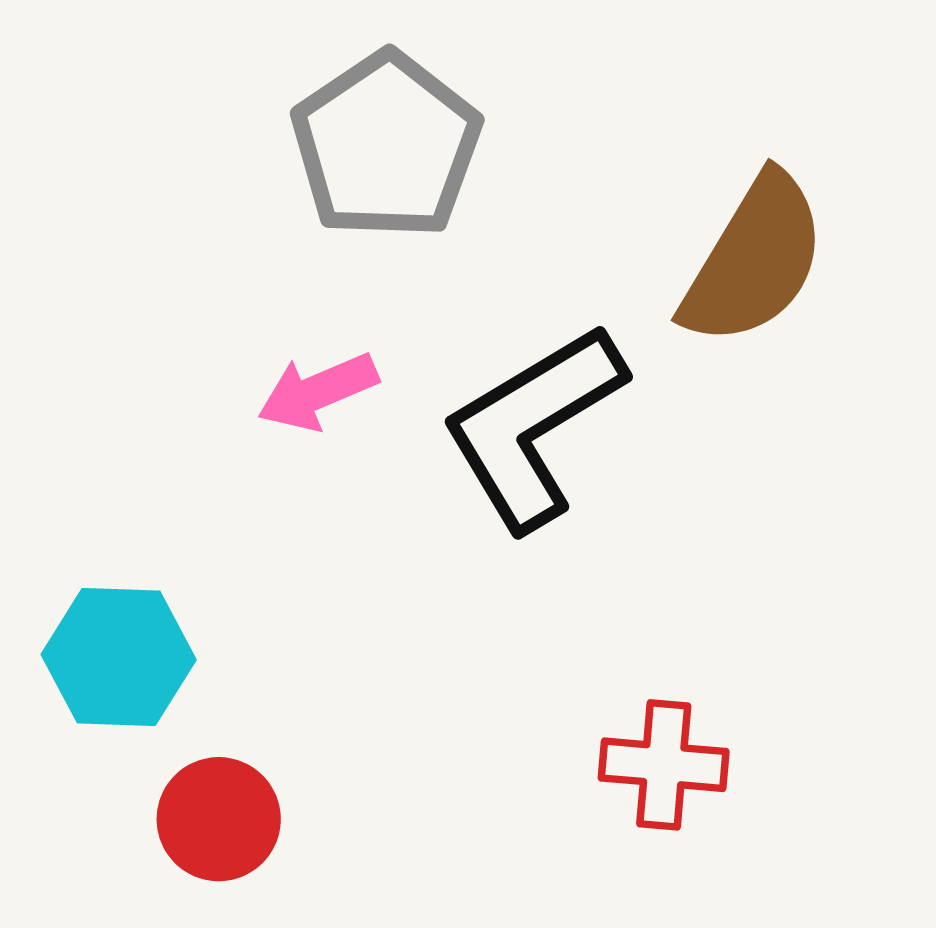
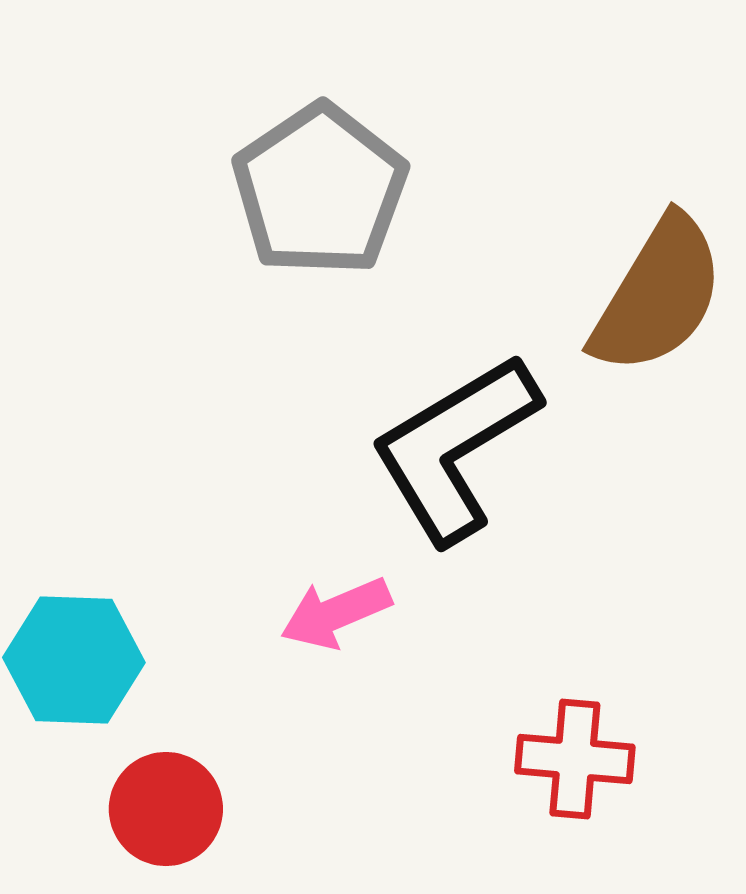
pink arrow: (318, 392) -> (336, 613), moved

